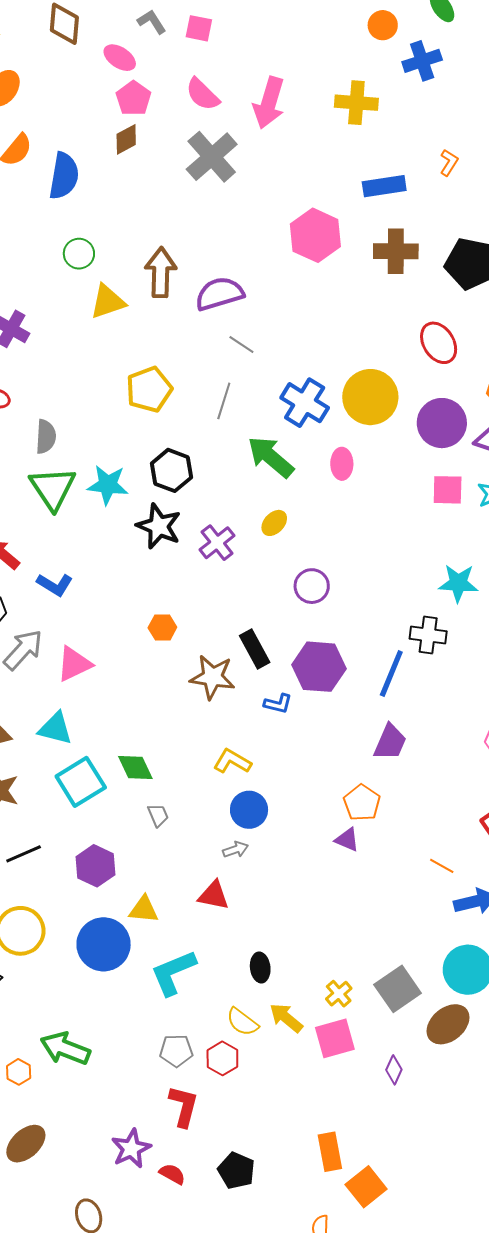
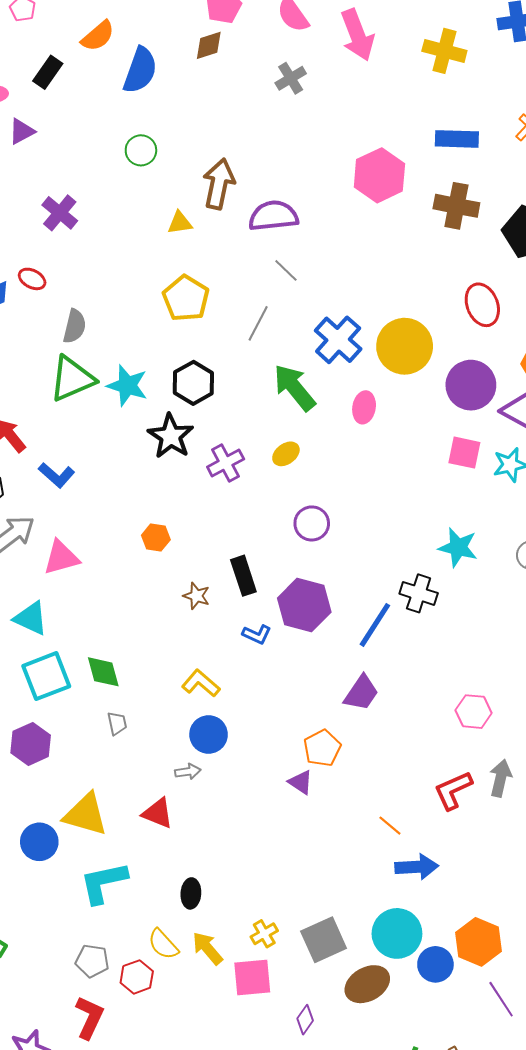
pink arrow: (269, 103) -> (357, 35), turned -48
gray cross: (212, 157) -> (291, 78), size x0.6
yellow triangle: (108, 302) -> (180, 223), moved, size x0.7
yellow pentagon: (149, 389) -> (186, 298), turned -30
green triangle: (53, 488) -> (72, 379), turned 30
brown star: (213, 677) -> (196, 596), size x0.6
purple hexagon: (95, 866) -> (31, 744), moved
yellow triangle: (144, 909) -> (86, 814), size x1.5
blue circle: (104, 944) -> (39, 842), size x0.7

